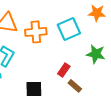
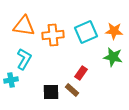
orange star: (97, 13) -> (114, 31), moved
brown rectangle: (75, 86) -> (72, 90), moved

